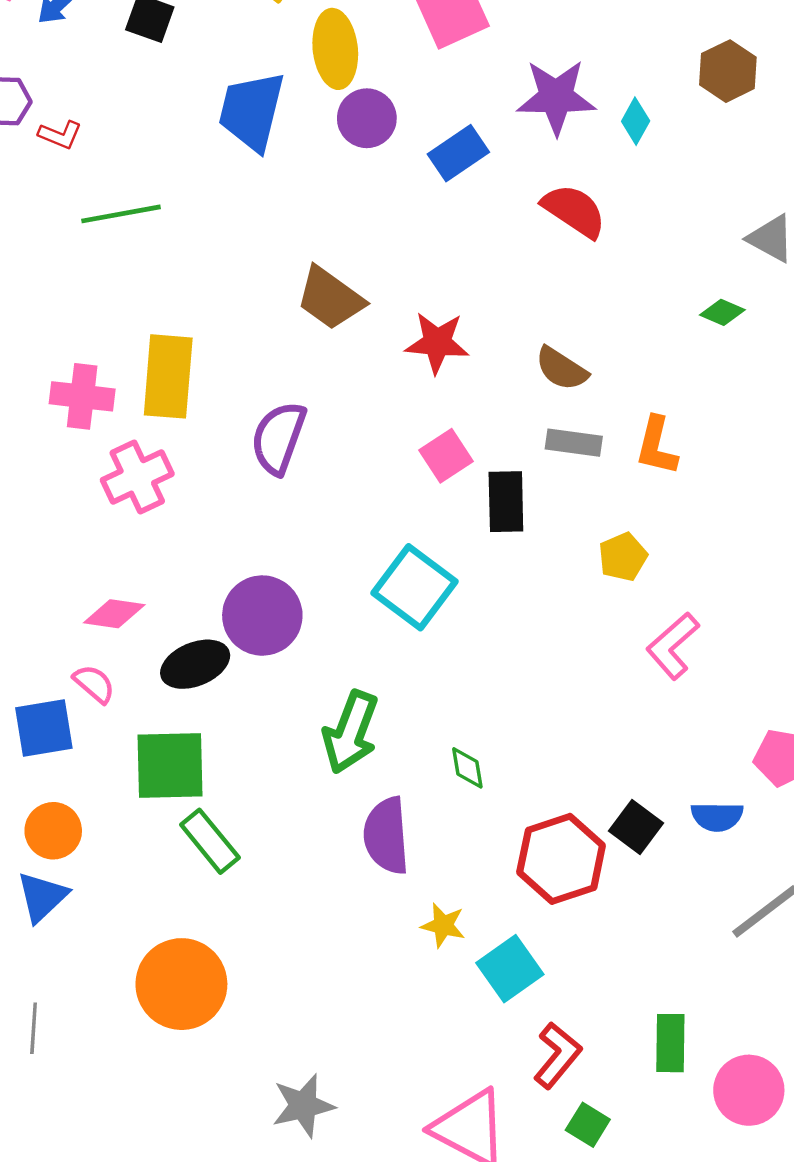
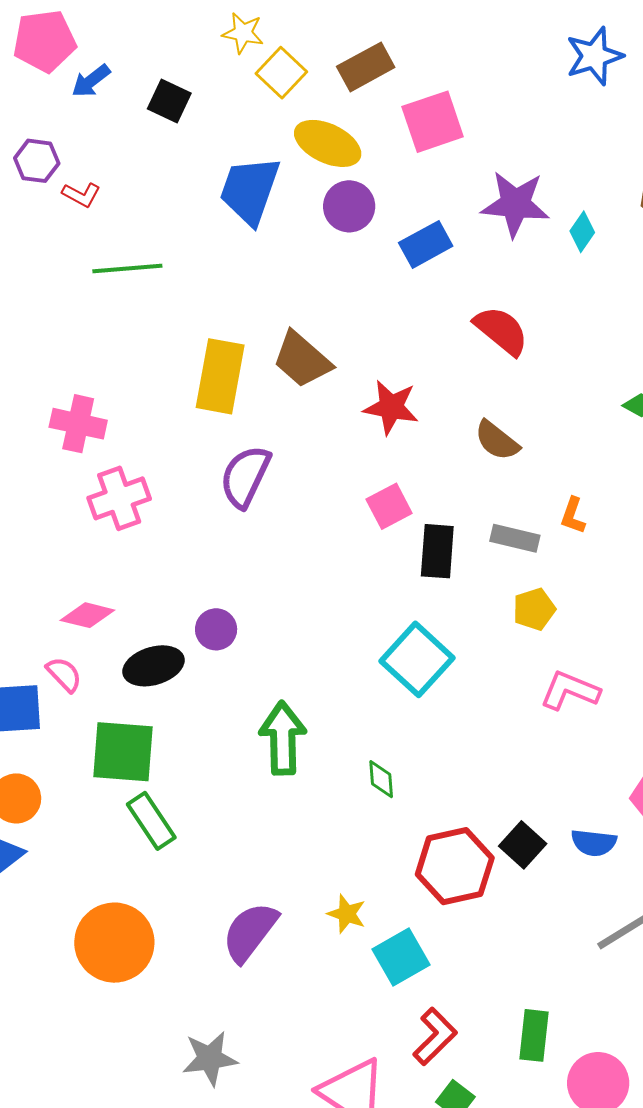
yellow ellipse: (335, 49) -> (328, 143), turned -64
red semicircle: (574, 211) -> (501, 331), moved
yellow rectangle: (168, 376) -> (220, 376), moved
gray rectangle: (574, 443) -> (515, 538), moved
orange L-shape: (657, 446) -> (573, 516), size x0.7
cyan square: (415, 587) -> (417, 659), moved
purple circle: (262, 616) -> (216, 629), size x0.6
pink L-shape: (673, 646) -> (570, 691), turned 58
green arrow: (351, 732) -> (283, 738), turned 152
purple semicircle: (386, 836) -> (250, 932), moved, turned 36

